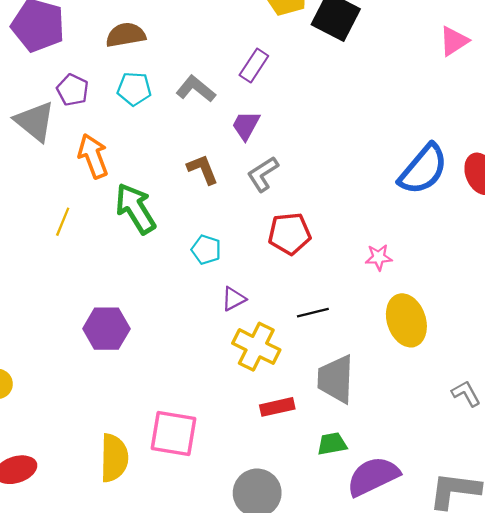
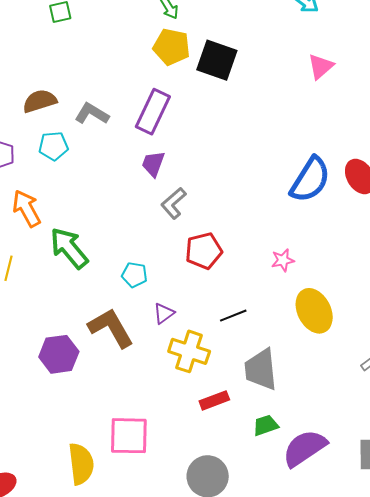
purple rectangle: (254, 66) -> (153, 112), size x1.5
gray L-shape: (196, 89) -> (92, 114), moved
brown L-shape: (203, 169) -> (111, 328), moved, size x1.6

